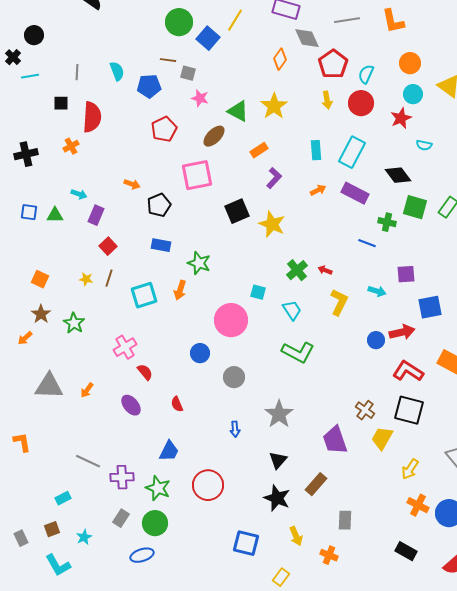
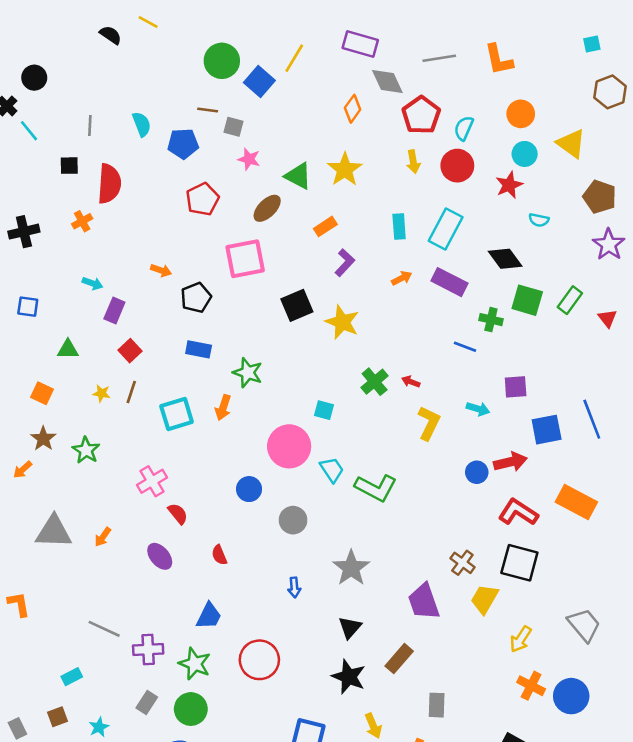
cyan line: (30, 76) -> (29, 131), turned 60
green triangle: (55, 215) -> (68, 349), moved
cyan trapezoid: (292, 310) -> (332, 470), moved

